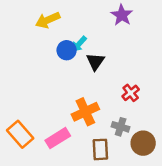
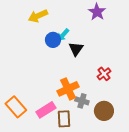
gray cross: (121, 127) -> (82, 101), moved
brown circle: (143, 143) -> (104, 111), moved
brown rectangle: (100, 149) -> (64, 119), moved

